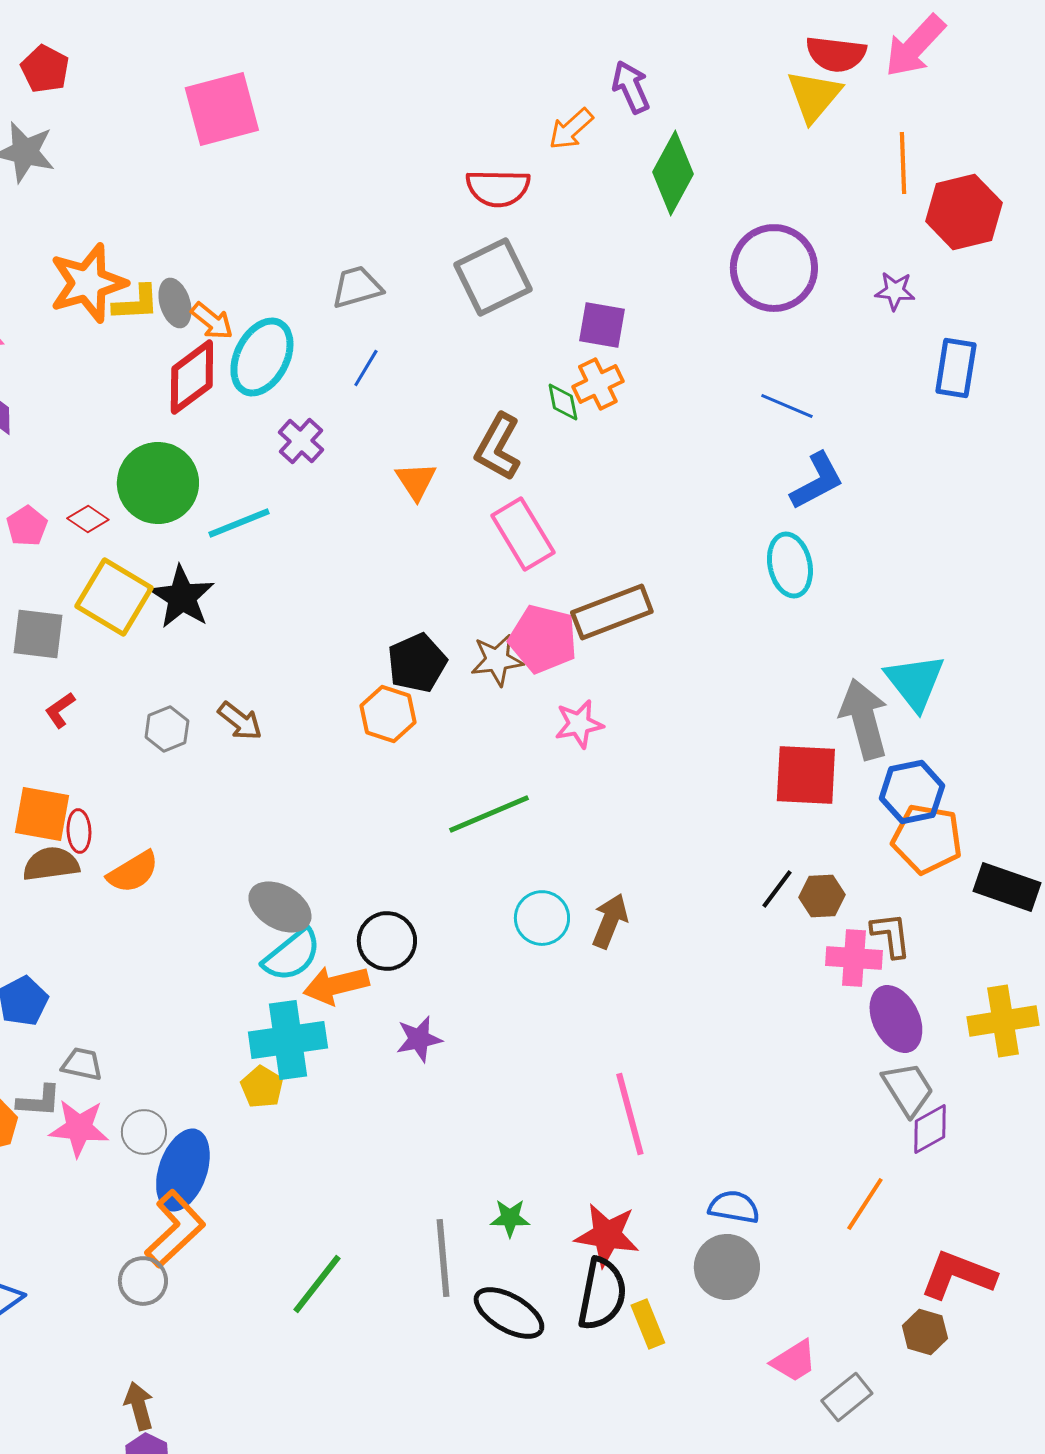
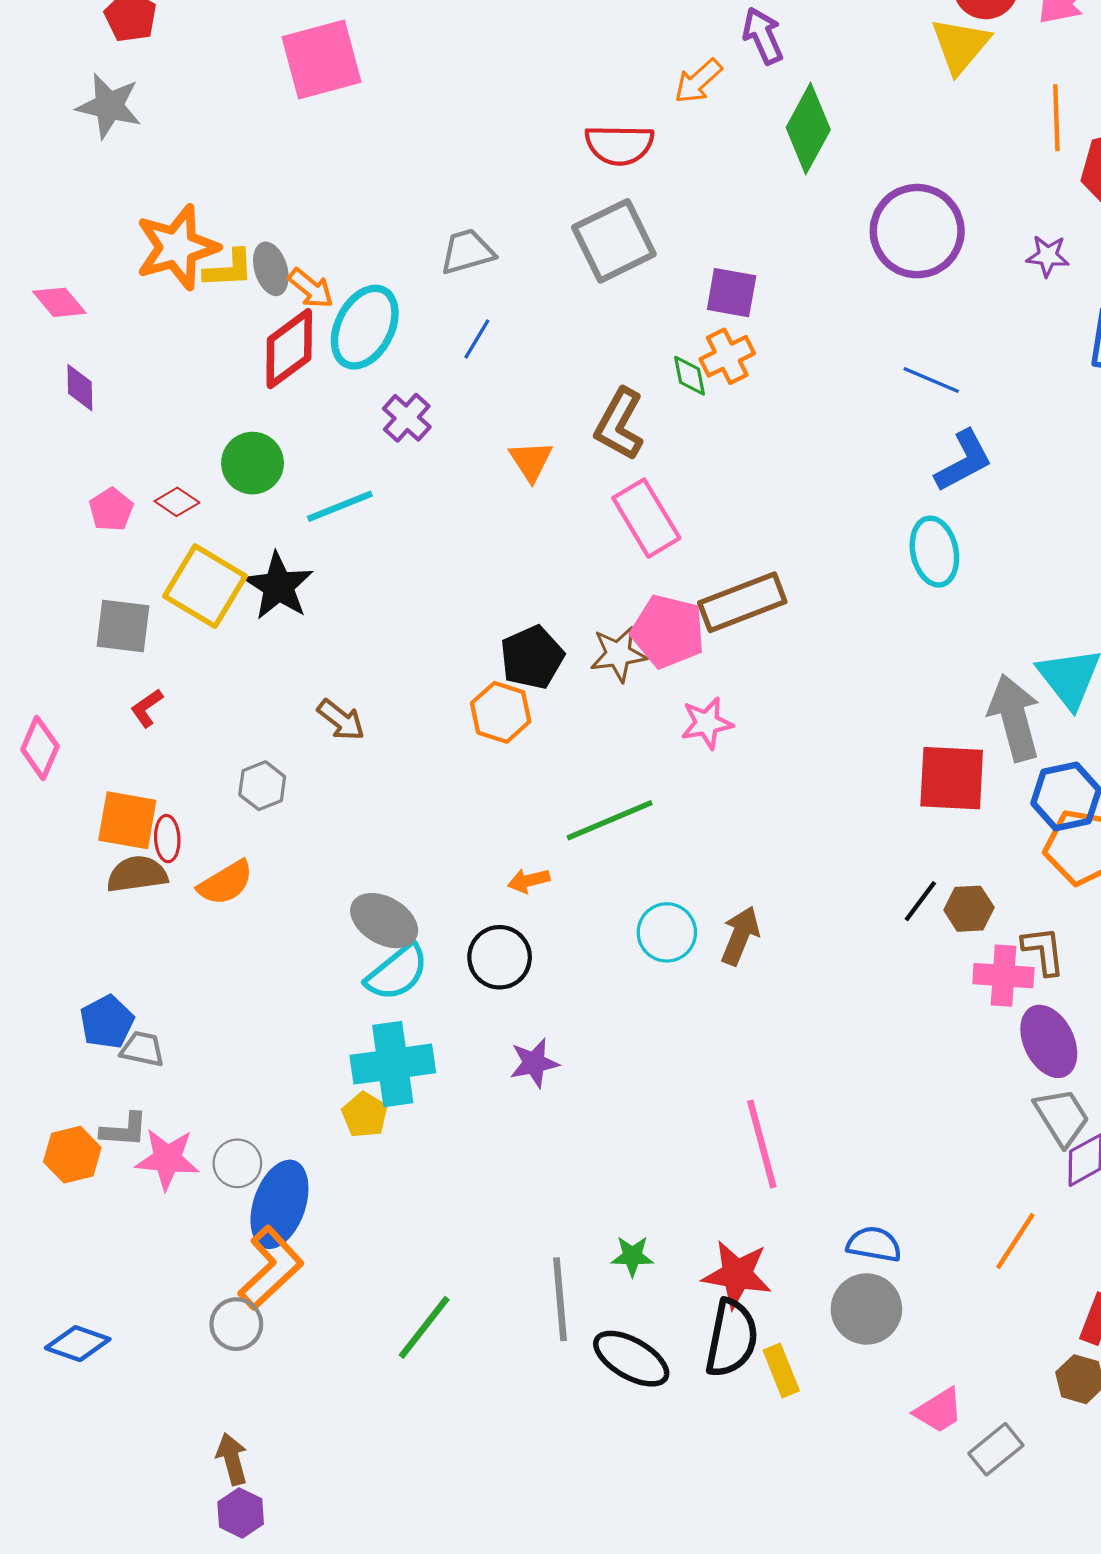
green circle: (158, 483) -> (252, 463), size x0.7
gray hexagon: (167, 729) -> (262, 786), moved
orange arrow: (336, 985) -> (529, 881), moved, size x0.6
gray trapezoid: (82, 1064) -> (142, 1049), moved

